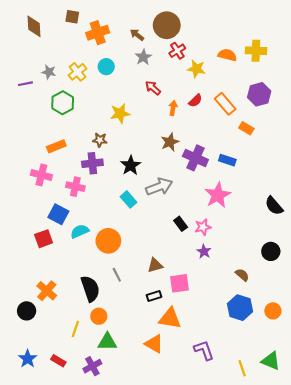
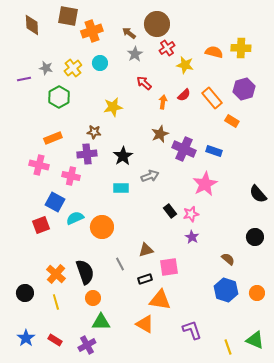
brown square: (72, 17) -> (68, 16), size x1.5
gray arrow: (159, 187) -> (150, 176), size x0.7
cyan rectangle: (128, 199) -> (121, 188), turned -49
gray line: (117, 275) -> (120, 264), moved
orange cross: (47, 291) -> (56, 274), moved
yellow line: (75, 329) -> (56, 302), moved, turned -35

